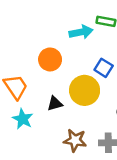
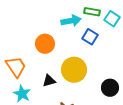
blue square: (104, 68) -> (90, 37), moved

